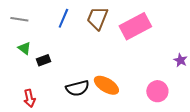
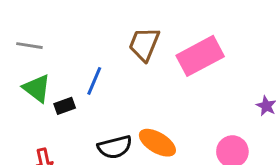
blue line: (63, 18) -> (94, 81), moved
green triangle: (24, 48) -> (37, 88), size x1.5

